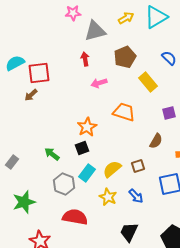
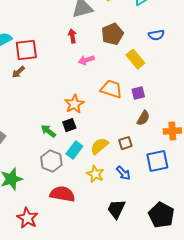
blue semicircle: (169, 58) -> (156, 35), turned 126
purple square: (169, 113) -> (138, 93), moved
green arrow: (52, 154) -> (48, 131), moved

